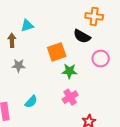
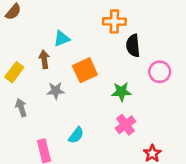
orange cross: (94, 16) -> (114, 21), moved
black semicircle: (82, 36) -> (133, 46), turned 60
orange square: (57, 52) -> (85, 70), moved

